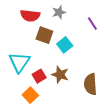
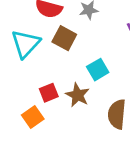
cyan square: (65, 45) -> (98, 70), moved
cyan triangle: (19, 62) -> (26, 44), moved

